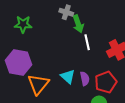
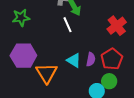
white line: (87, 42) -> (68, 25), moved
purple semicircle: (85, 79) -> (91, 59), turned 32

